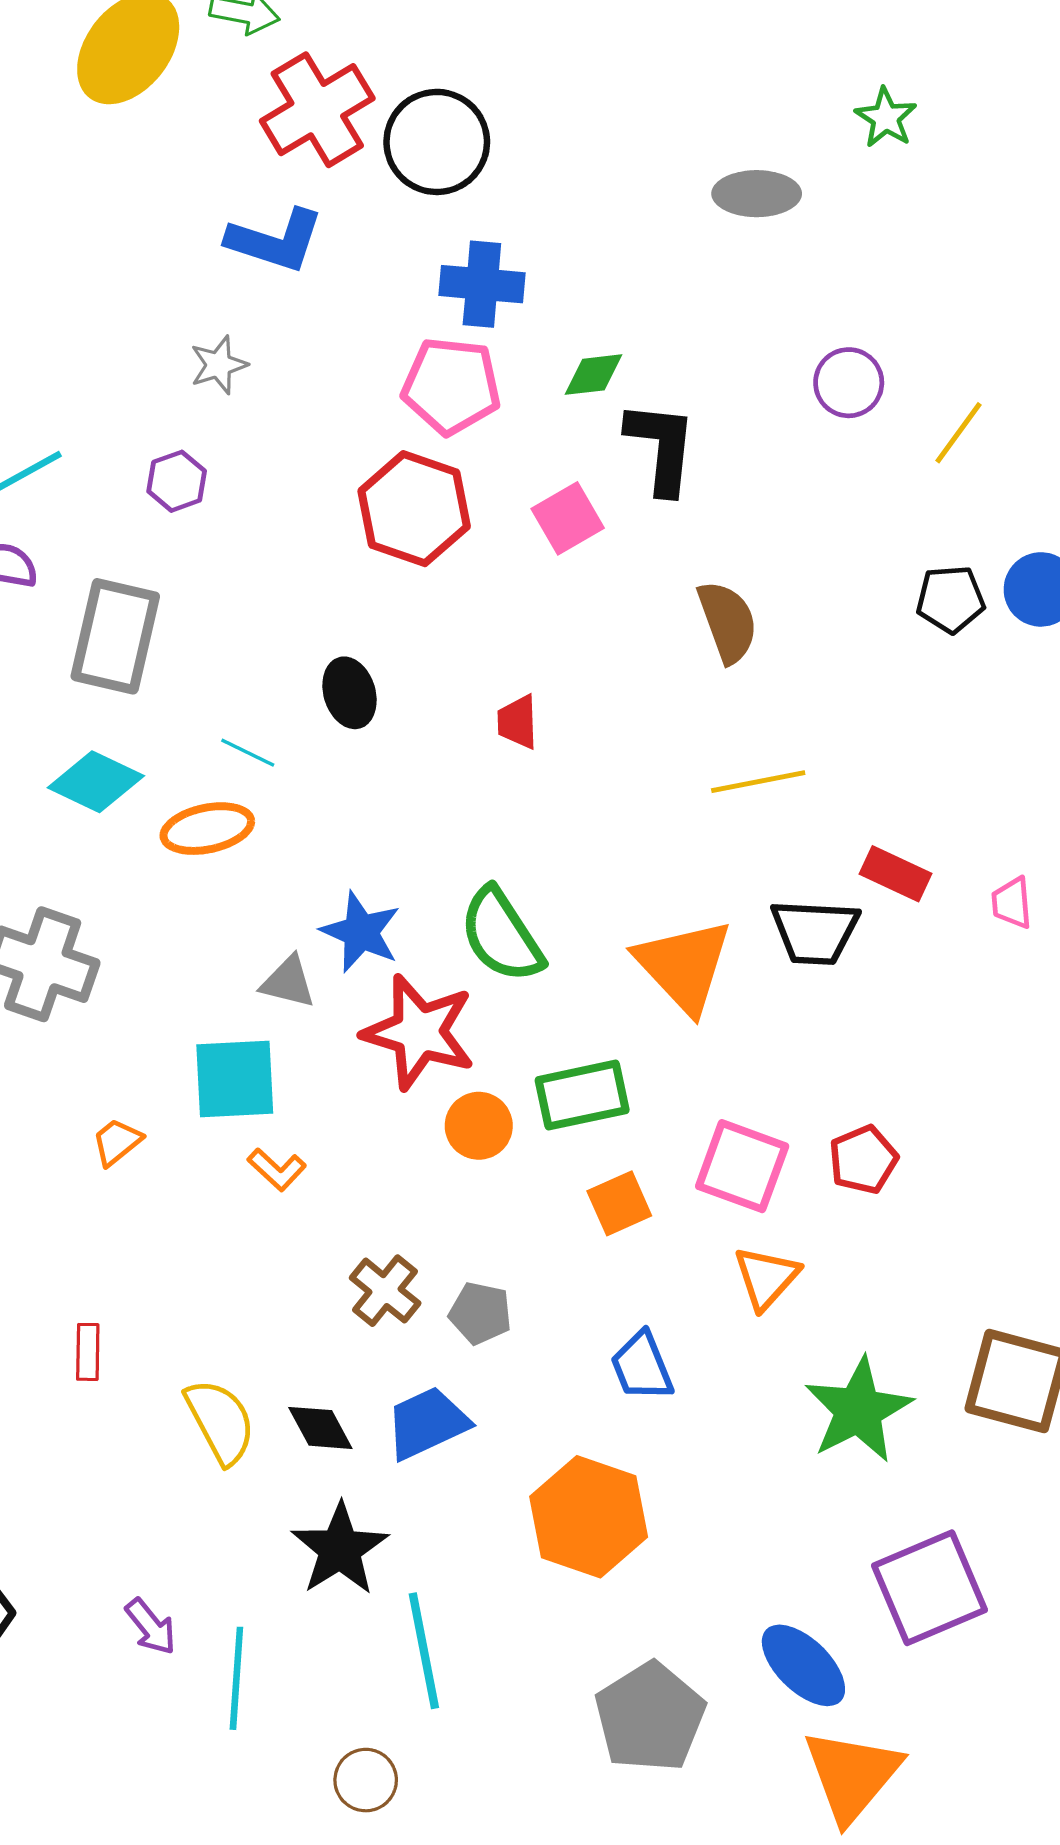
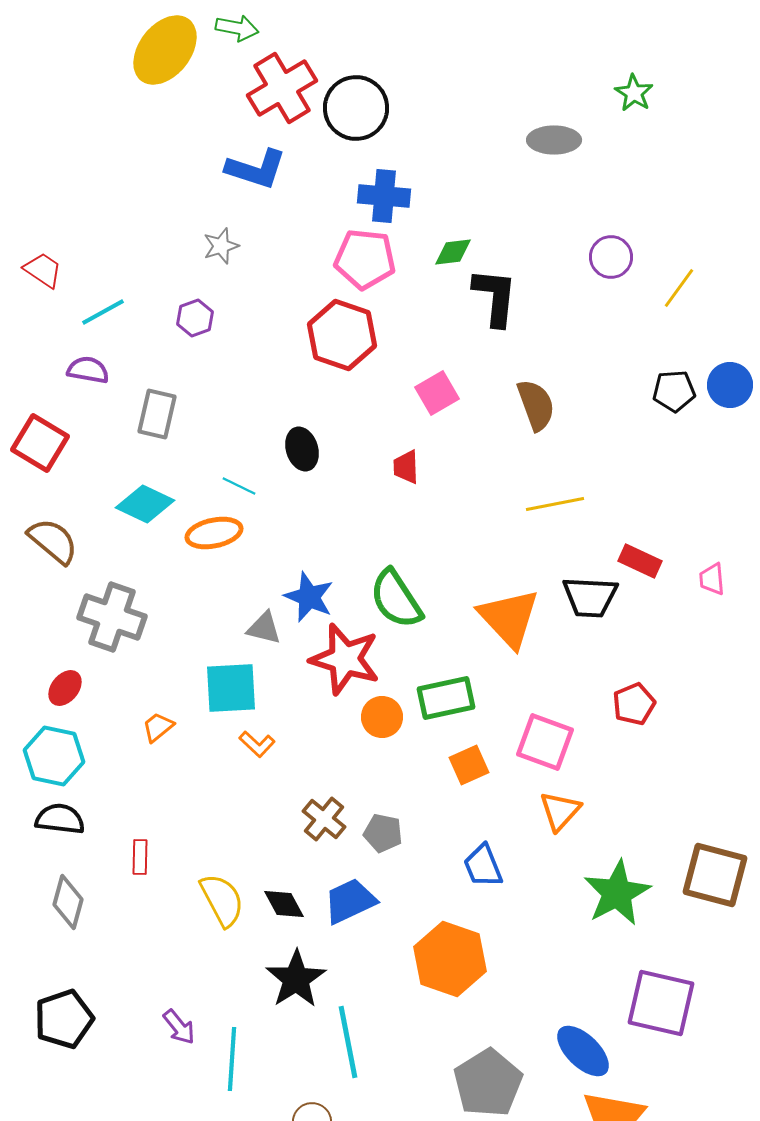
pink square: (568, 518) -> (437, 393), moved
gray rectangle: (115, 636) -> (157, 414), size x0.7
red pentagon: (863, 1160) -> (634, 704), moved
purple square: (929, 1588) -> (661, 1003), turned 36

